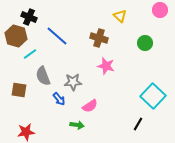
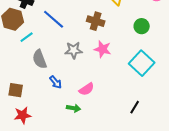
gray star: (73, 82) -> (74, 50), moved
brown square: (19, 90) -> (16, 90), moved
cyan square: (153, 96) -> (142, 63), moved

